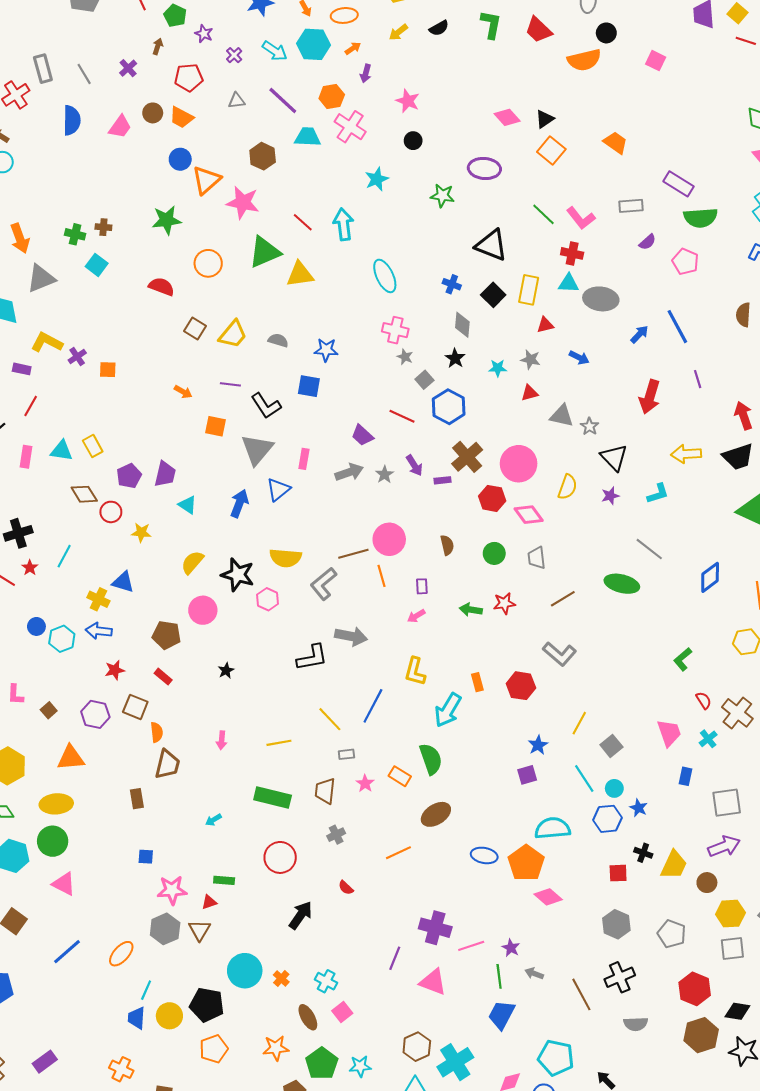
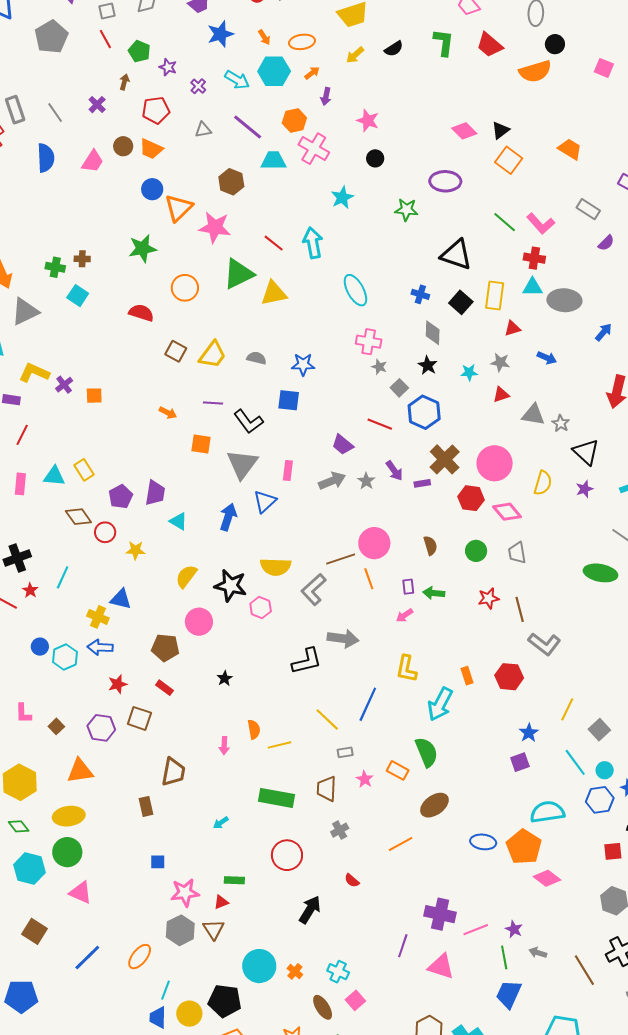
gray rectangle: (631, 206) -> (588, 209), turned 40
brown line: (563, 599) -> (520, 609), moved, turned -70
green arrow: (471, 610) -> (434, 593), moved
orange semicircle: (157, 732) -> (254, 729), moved

